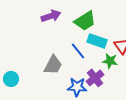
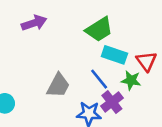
purple arrow: (51, 16) -> (34, 23), moved
blue line: (78, 51) -> (99, 79), moved

